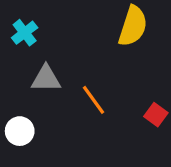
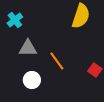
white circle: (20, 131) -> (32, 80), moved

